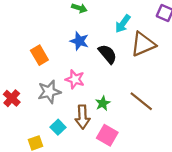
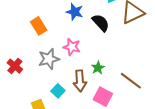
brown line: (141, 101) -> (131, 81), moved

